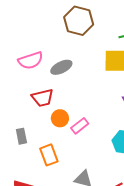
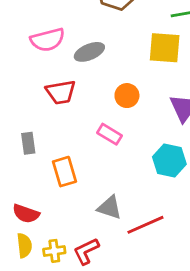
orange circle: (60, 118) -> (127, 96), moved
pink rectangle: (80, 126) -> (109, 134), turned 66

